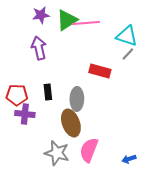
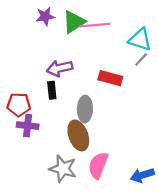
purple arrow: (39, 48) -> (60, 68), moved, turned -90
black rectangle: (48, 92) -> (52, 90), moved
blue arrow: (129, 159) -> (142, 175), size x1.5

